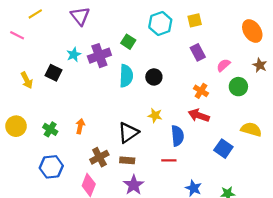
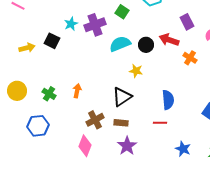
cyan semicircle: (126, 76) -> (120, 44), turned -115
yellow arrow: (27, 80) -> (27, 48), turned -77
yellow star: (155, 115) -> (136, 71), moved
red arrow: (199, 115) -> (169, 40), moved
blue hexagon: (51, 167) -> (38, 126), moved

